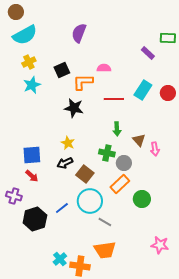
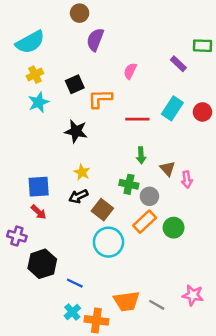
brown circle: (16, 12) -> (80, 13), moved
pink semicircle: (104, 68) -> (130, 71), moved, turned -64
black star: (74, 108) -> (76, 131), moved
green circle: (142, 199) -> (174, 228), moved
blue line: (62, 208) -> (75, 283), moved, turned 64
gray line: (105, 222) -> (157, 305), moved

